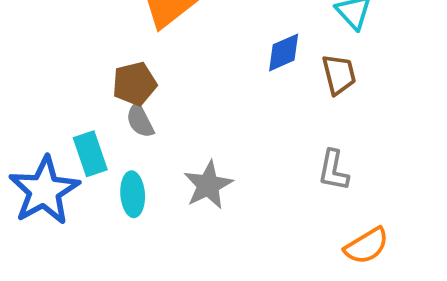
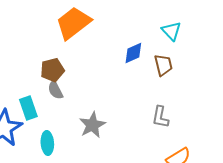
cyan ellipse: (133, 194) -> (47, 143), moved

